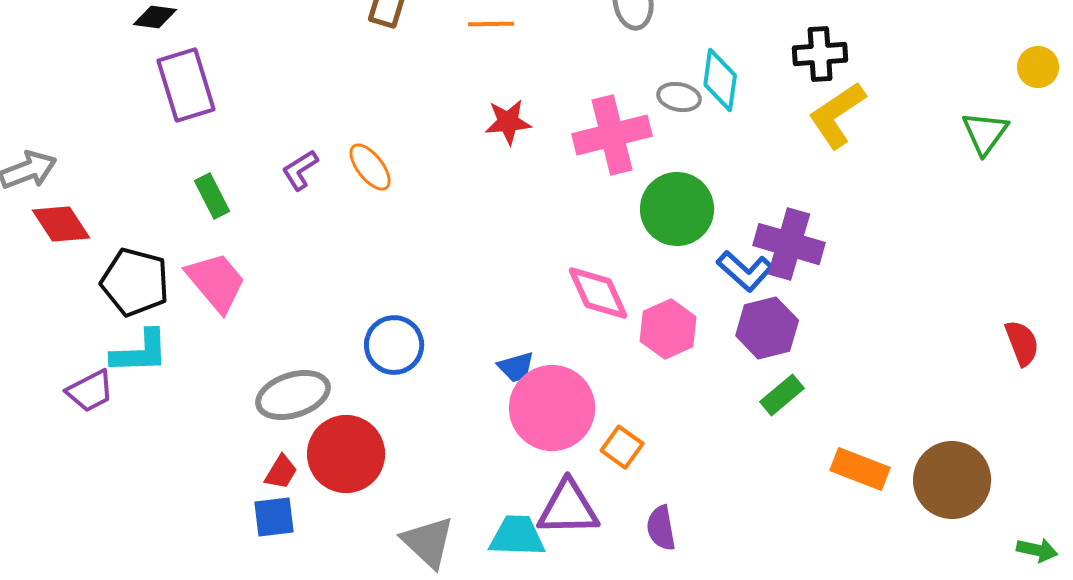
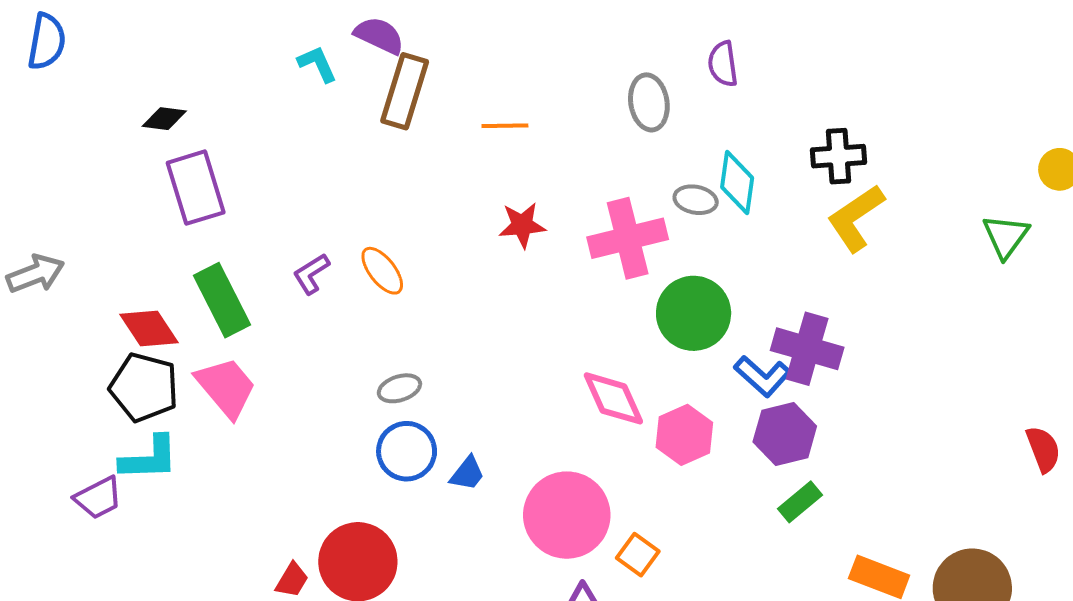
green rectangle: (212, 196) -> (222, 300), size x1.6
red diamond: (61, 224) -> (149, 329), moved
blue trapezoid: (516, 367) -> (467, 473), moved, turned -36
gray ellipse: (293, 395) -> (399, 388), moved, size x0.6

